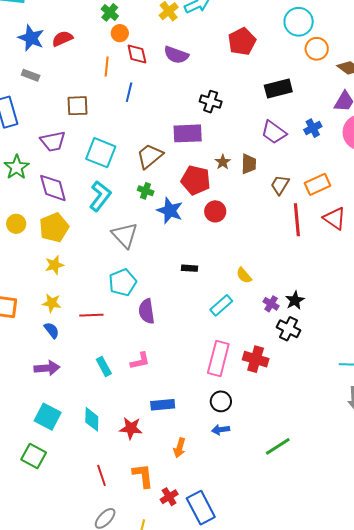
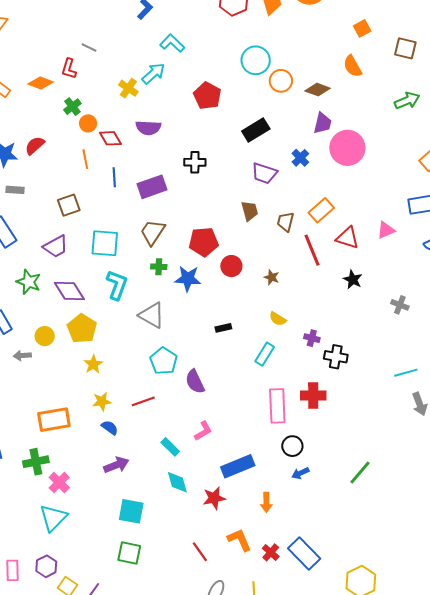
green cross: (110, 12) -> (72, 107), turned 30
purple rectangle: (188, 133) -> (152, 187), moved
brown star: (223, 162) -> (272, 277), moved
black star: (295, 300) -> (353, 279), moved
blue rectangle: (163, 405) -> (238, 466), size x1.4
cyan diamond: (92, 419) -> (177, 482), moved

